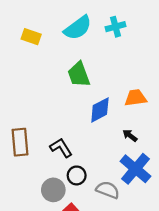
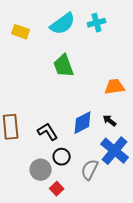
blue diamond: (100, 110) -> (83, 123), moved
gray semicircle: (108, 190) -> (90, 170), turned -85

